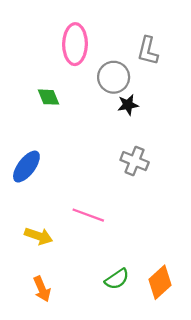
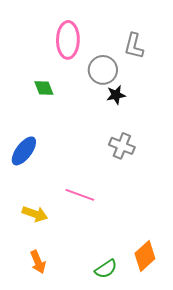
green semicircle: (117, 279) -> (106, 269), moved

